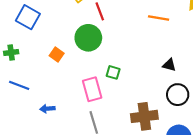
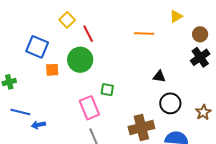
blue square: (28, 17) -> (37, 47), moved
orange square: (57, 54) -> (52, 70), moved, turned -32
blue arrow: (47, 109) -> (38, 125), moved

